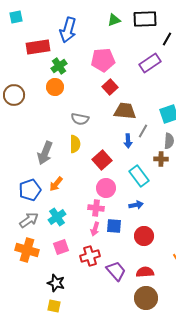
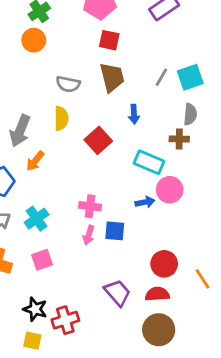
red square: (110, 87) -> (109, 40), turned -35
brown trapezoid: (125, 111) -> (112, 77), moved, turned 70
gray line: (143, 131) -> (161, 77), moved
cyan rectangle: (139, 176) -> (149, 162), turned -30
orange arrow: (56, 184) -> (35, 161), moved
pink circle: (106, 188) -> (170, 190), moved
red circle: (144, 236) -> (164, 264), moved
red cross: (90, 256) -> (65, 320), moved

